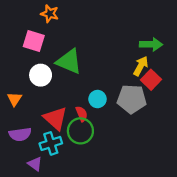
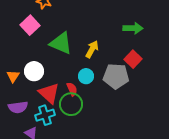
pink square: (34, 41) -> (30, 25), turned 30
yellow arrow: (141, 66) -> (92, 49), moved
white circle: (41, 75) -> (34, 71), moved

